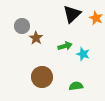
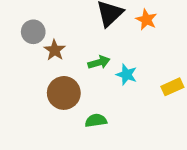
brown circle: (42, 77) -> (64, 93), moved
green semicircle: (76, 86) -> (96, 120), moved

